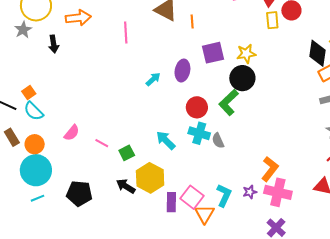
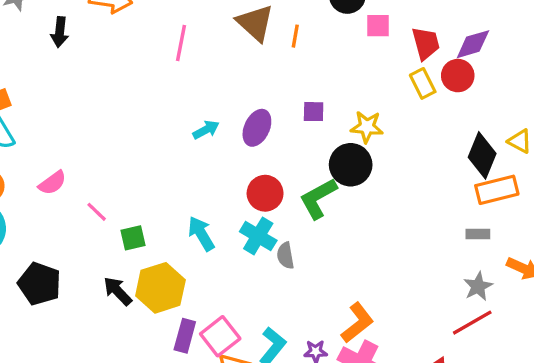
yellow rectangle: (272, 20) -> (423, 83), turned -36
orange line: (192, 21) -> (295, 36), moved
purple square: (213, 53) -> (314, 112), size x0.6

